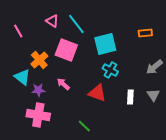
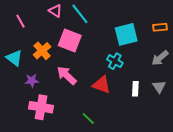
orange rectangle: (145, 33) -> (160, 27), moved
cyan square: (105, 44) -> (126, 34), moved
cyan triangle: (22, 77) -> (14, 58), moved
pink arrow: (63, 84) -> (67, 75), size x1.5
purple star: (38, 90) -> (32, 81), moved

